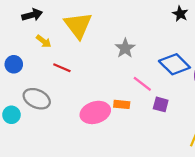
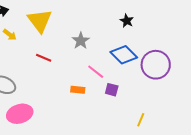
black star: (180, 14) -> (127, 21), moved
red line: (62, 68) -> (44, 58), moved
pink ellipse: (95, 112) -> (20, 114), moved

